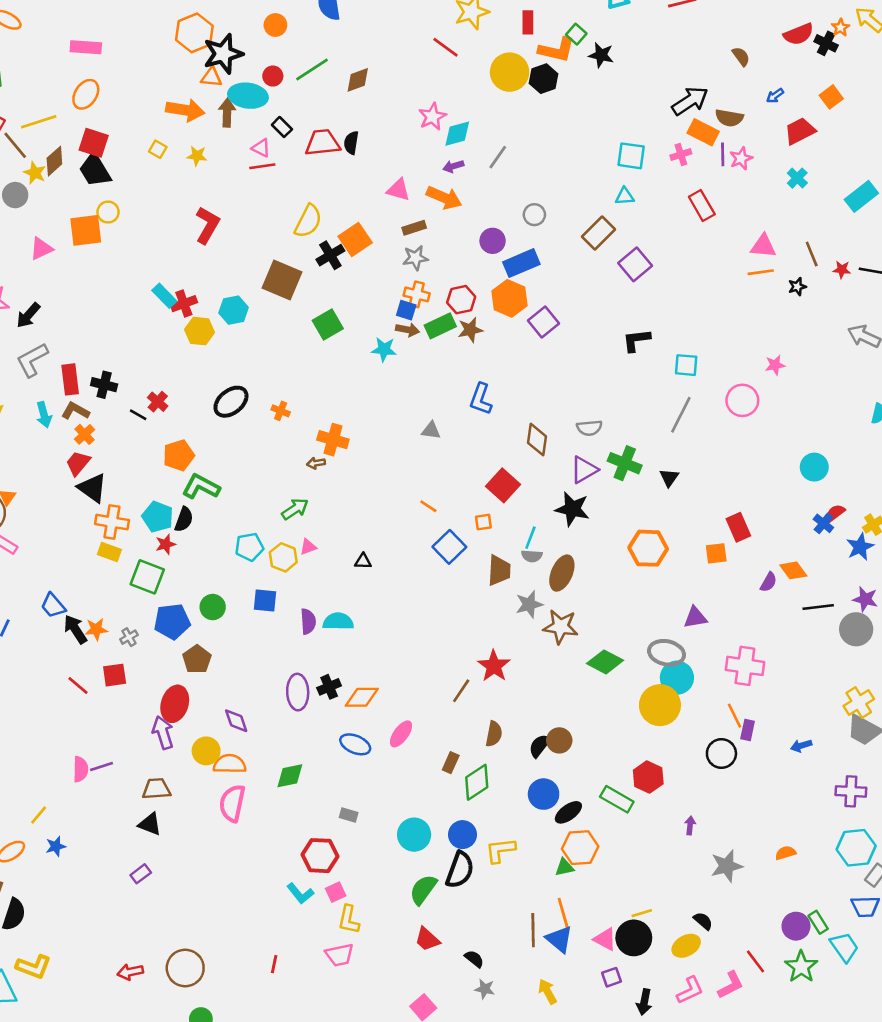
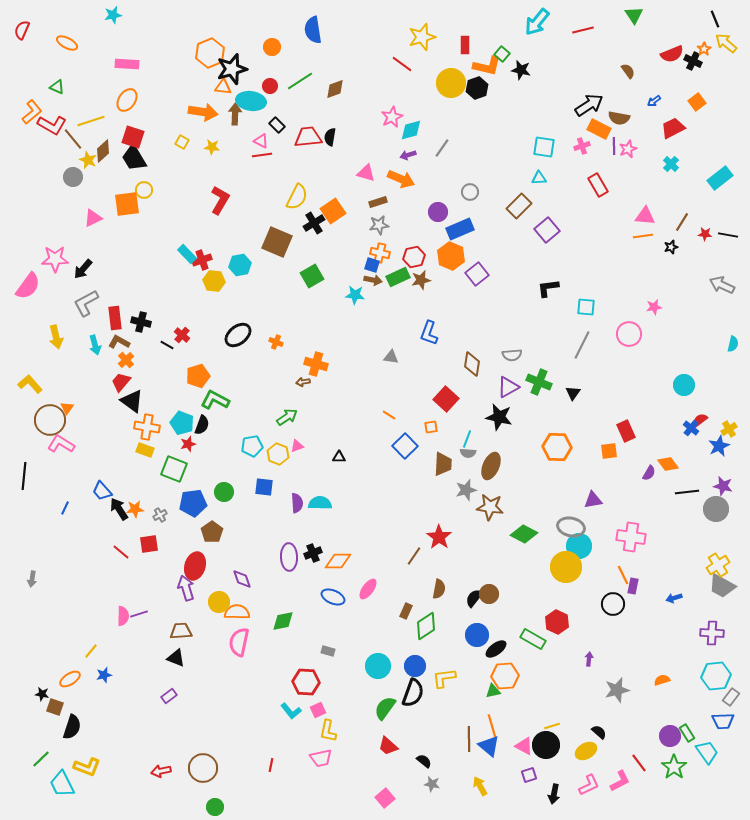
brown line: (812, 254) -> (682, 222), turned 54

